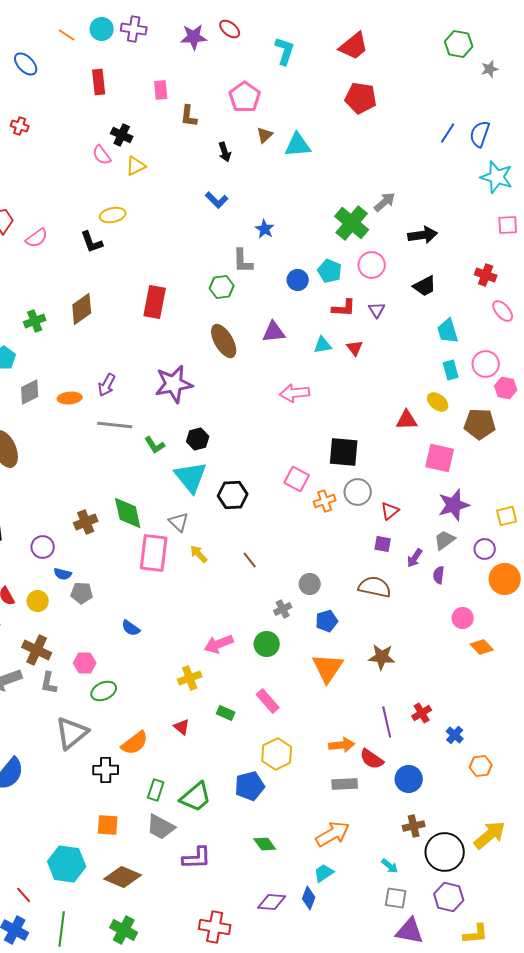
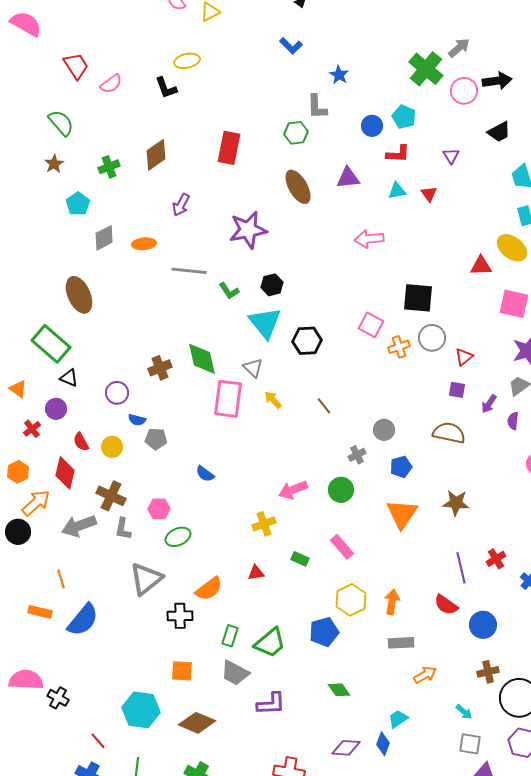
pink circle: (372, 265) -> (464, 91), moved
red L-shape: (344, 308) -> (398, 154), moved
purple arrow: (107, 385) -> (181, 205), moved
yellow ellipse: (438, 402) -> (512, 248), size x1.4
red triangle: (182, 727) -> (256, 573), turned -48
orange arrow: (342, 745) -> (392, 602), moved, turned -75
gray rectangle: (345, 784) -> (401, 643), moved
orange arrow: (333, 834) -> (425, 675), moved, size x0.7

